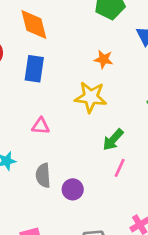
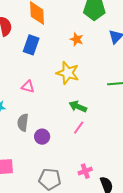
orange star: (104, 59) -> (77, 39), moved
green arrow: (113, 140) -> (78, 107), turned 60

